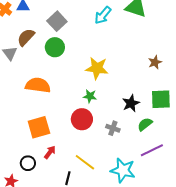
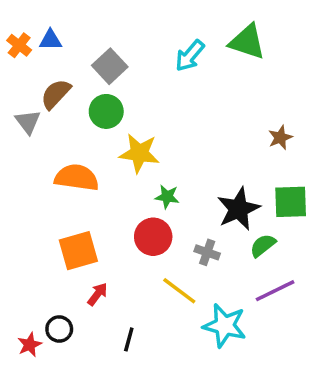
yellow star: (97, 68) -> (139, 153), moved
black star: (131, 103) -> (238, 209), size x1.4
yellow line: (85, 162) -> (179, 291), moved
black circle: (28, 163) -> (59, 329), moved

